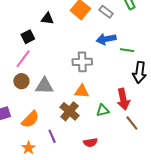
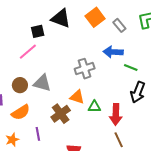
black triangle: (47, 19) -> (61, 18), size x1.5
gray cross: (82, 62) -> (85, 69), turned -30
brown circle: (21, 81) -> (20, 85), moved
green triangle: (103, 110) -> (94, 107), moved

